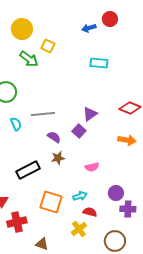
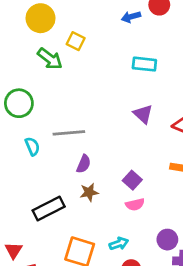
purple triangle: (90, 114) -> (143, 114), moved, turned -42
purple square: (79, 131) -> (132, 180), moved
purple semicircle: (54, 137) -> (84, 164), turned 80

